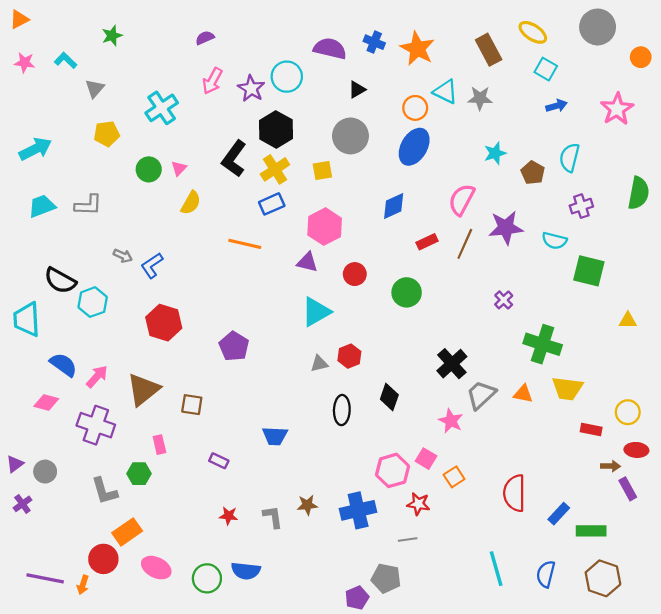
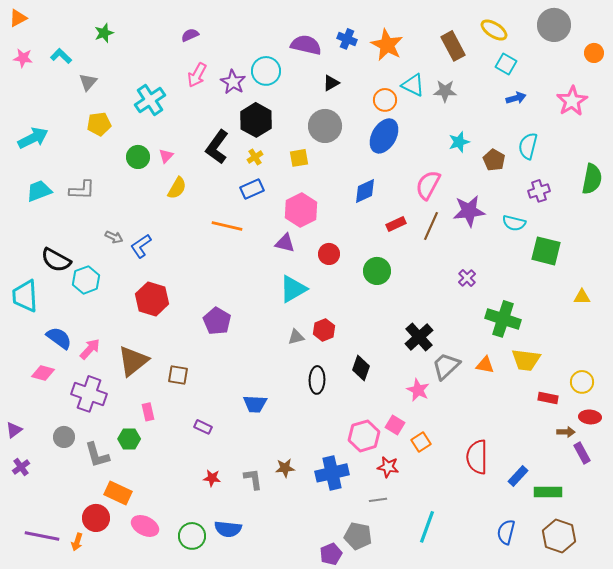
yellow cross: (275, 169) -> (255, 157), size x0.6
gray circle: (45, 472) -> (64, 437), moved
orange rectangle: (127, 532) -> (118, 493), turned 60
cyan line: (496, 569) -> (427, 527), moved, turned 36

